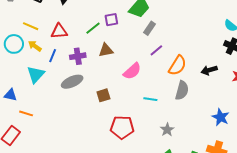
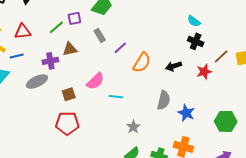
gray rectangle: (150, 28) -> (100, 35), moved, turned -64
blue line: (53, 56) -> (17, 56), turned 56
purple cross: (78, 56) -> (50, 61), moved
pink semicircle: (132, 71) -> (95, 81), moved
gray semicircle: (182, 90) -> (164, 100), moved
red pentagon: (122, 127) -> (67, 123), moved

